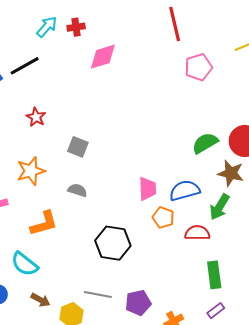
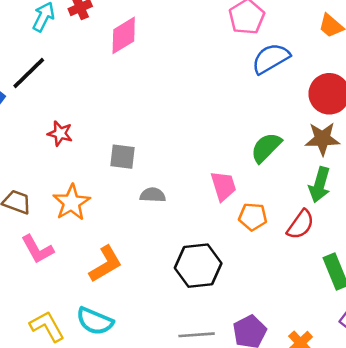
green semicircle: (205, 143) -> (266, 148), moved
gray semicircle: (77, 190) -> (153, 195), moved
blue semicircle: (185, 190) -> (271, 58), moved
red semicircle: (197, 233) -> (300, 225), turned 140

